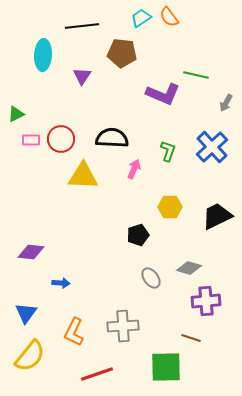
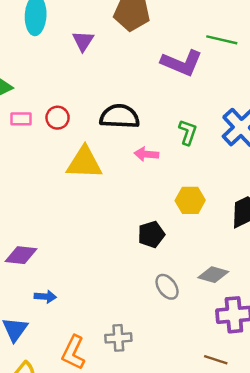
red circle: (61, 139) -> (58, 118), size x0.7
pink arrow: (134, 169) -> (146, 154), turned -108
blue arrow: (61, 283) -> (45, 297), moved
gray cross: (123, 326) -> (118, 338), moved, size x0.7

